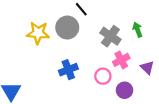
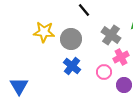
gray circle: (67, 28) -> (71, 39), moved
blue cross: (68, 70) -> (72, 66), turned -30

